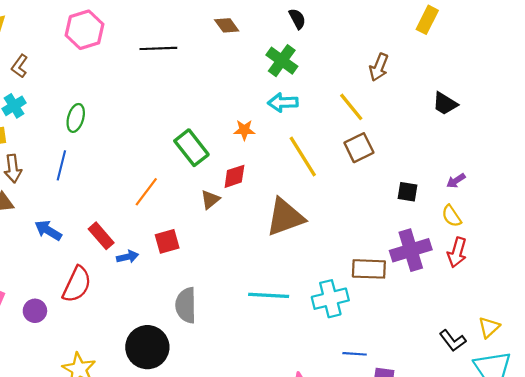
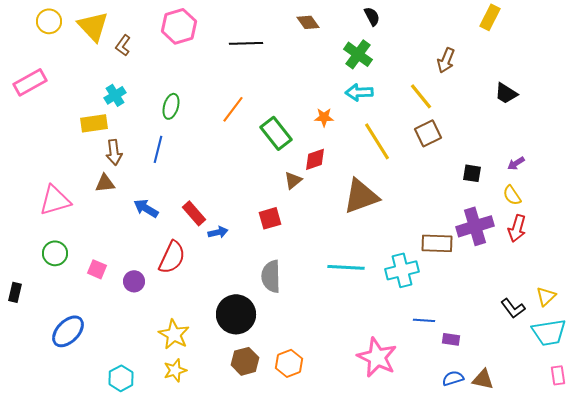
brown L-shape: (20, 66) -> (123, 45), moved
orange line: (146, 192) -> (233, 109), moved
red square: (167, 241) -> (270, 218), moved

